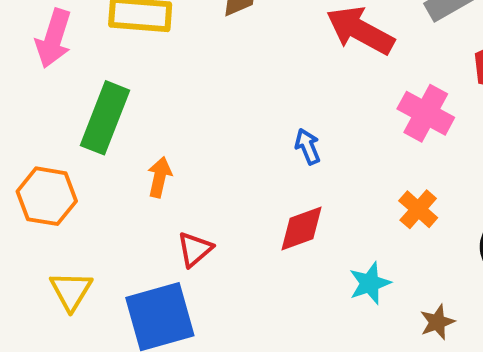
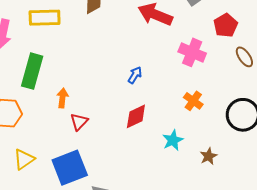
blue arrow: (308, 146) -> (135, 75), turned 60
red triangle: (195, 249) -> (79, 122), moved
yellow triangle: (71, 291) -> (24, 159), turned 30

